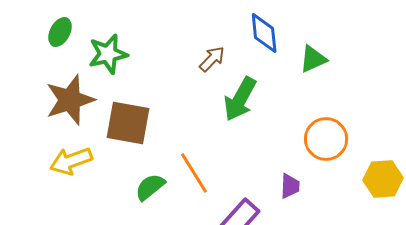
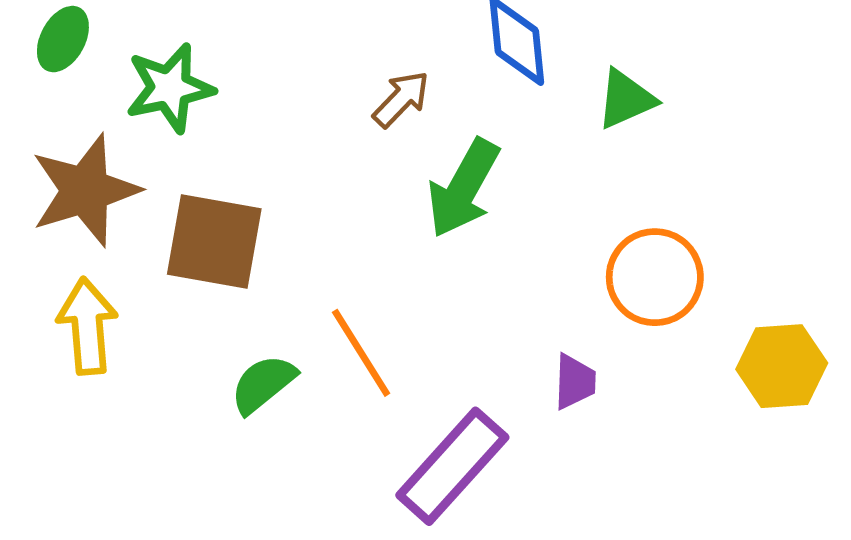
yellow arrow: (71, 161) -> (87, 326), turned 105

